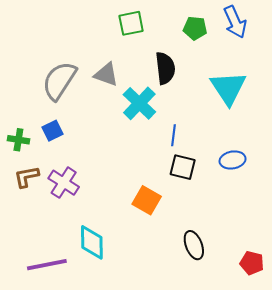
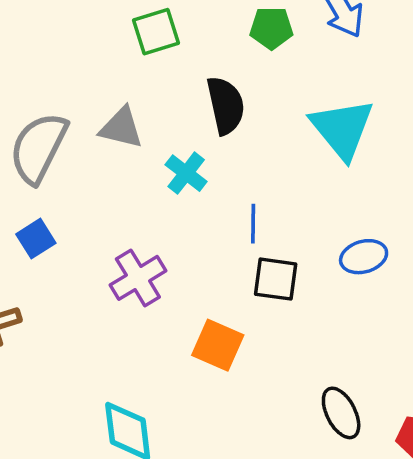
cyan cross: (139, 103) -> (186, 173), size x0.7
purple cross: (64, 183) -> (138, 278), moved, turned 32
black ellipse: (194, 245) -> (341, 413), moved

